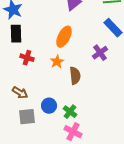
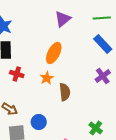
purple cross: (100, 53) -> (103, 76), moved
green cross: (70, 112) -> (96, 128), moved

